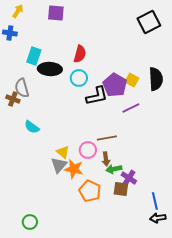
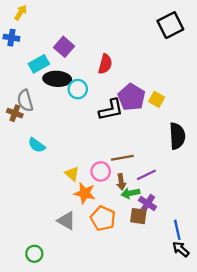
purple square: (56, 13) -> (64, 47), moved, turned 36
red semicircle: (80, 54) -> (105, 64), moved
cyan rectangle: (34, 56) -> (39, 64), turned 42
cyan circle: (79, 78) -> (78, 89), moved
black semicircle: (156, 79) -> (177, 136), moved
yellow square: (132, 80) -> (157, 99), moved
purple line: (131, 108) -> (146, 175), moved
gray triangle: (59, 165) -> (66, 221), moved, turned -42
black arrow: (158, 218) -> (181, 249), turned 49

